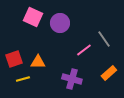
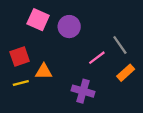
red square: (14, 59) -> (20, 56), moved
orange rectangle: (109, 73) -> (126, 73), moved
yellow line: (23, 79) -> (21, 83), moved

